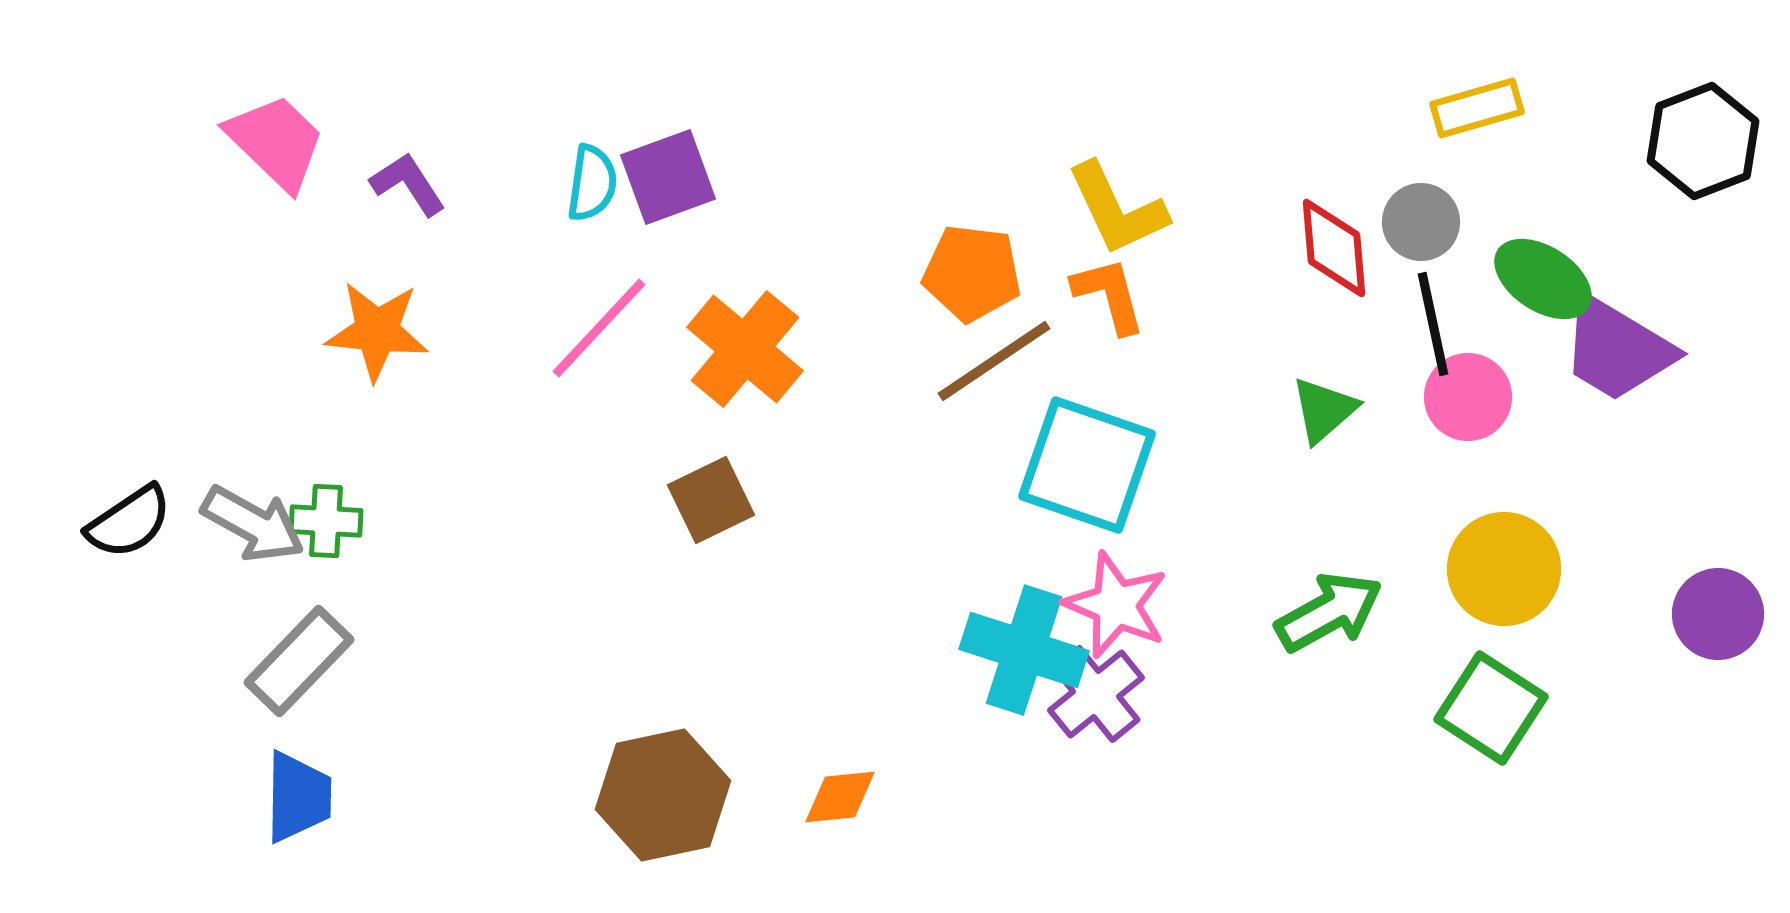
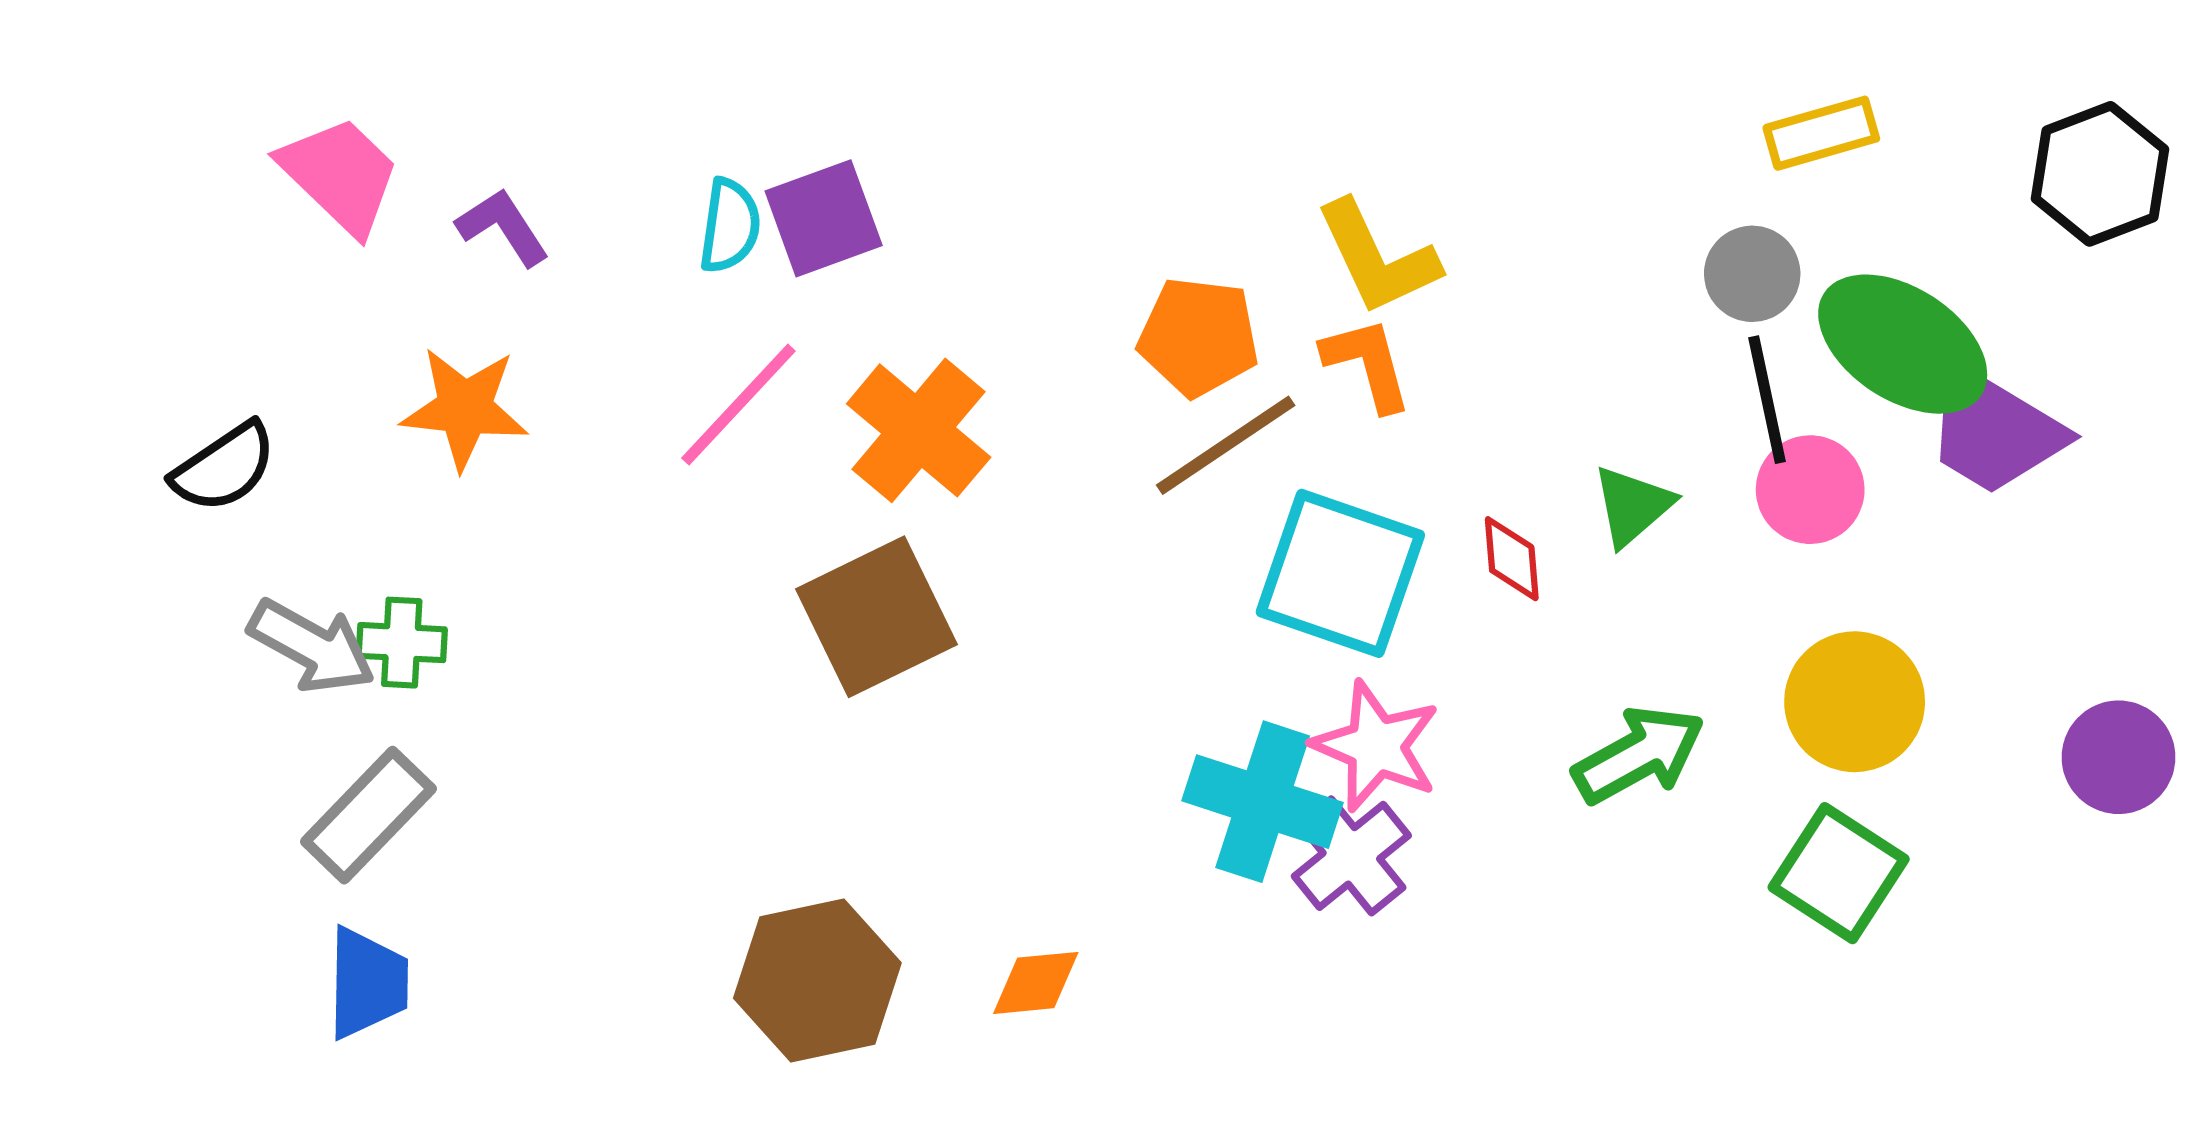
red diamond: (1334, 248) -> (1512, 559), moved, size x0.7
green ellipse: (1543, 279) -> (1903, 344), size x1.4
brown square: (711, 500) -> (877, 617), size x1.5
black semicircle: (129, 522) -> (224, 467), moved

